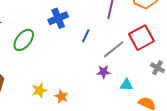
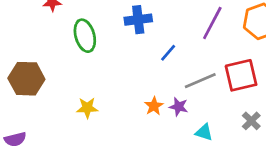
green ellipse: (24, 40) -> (85, 36), turned -70
orange star: (61, 96) -> (154, 106), moved

